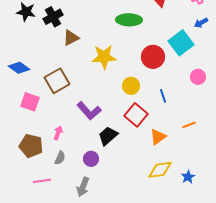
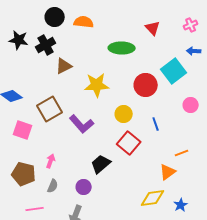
blue arrow: (201, 23) -> (194, 51), turned 32
purple L-shape: (89, 111) -> (82, 124), moved
orange triangle: (158, 137) -> (168, 172), moved

